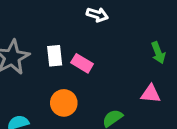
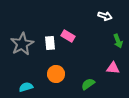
white arrow: (97, 15) -> (105, 16), moved
pink rectangle: (82, 63) -> (68, 36), moved

